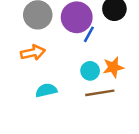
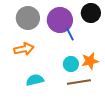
blue line: (89, 34) -> (70, 34), turned -56

